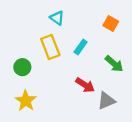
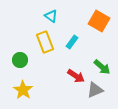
orange square: (111, 24) -> (99, 21), size x1.5
green arrow: (114, 64) -> (102, 67), moved

